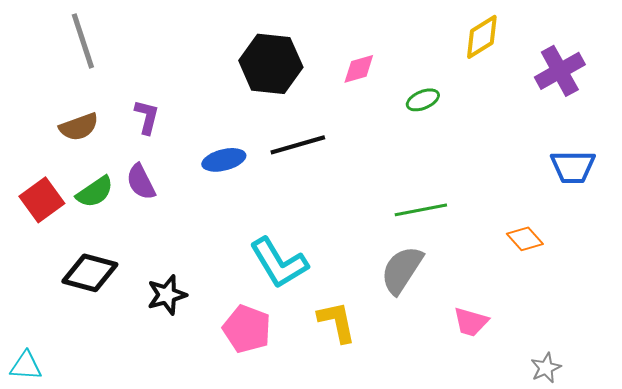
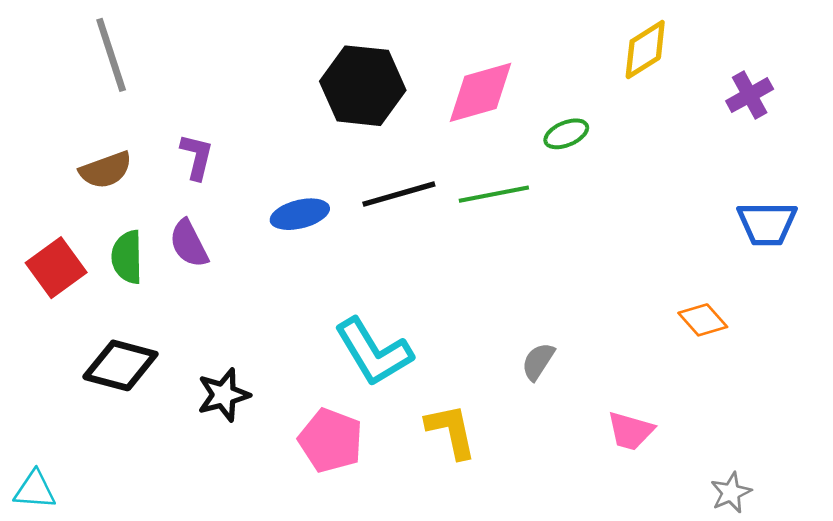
pink diamond: (359, 69) -> (481, 92), size x1.6
purple cross: (560, 71) -> (750, 95), size x0.7
green semicircle: (95, 192) -> (127, 257), turned 123
green line: (421, 210) -> (494, 194), moved
gray semicircle: (402, 270) -> (538, 361), size x0.6

